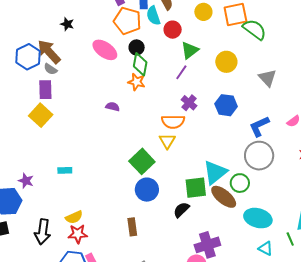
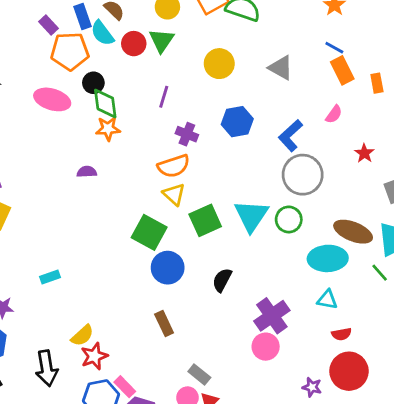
green triangle: (190, 50) -> (162, 40), moved
green square: (196, 188) -> (205, 220), moved
brown ellipse: (224, 197) -> (353, 232), moved
cyan triangle: (266, 248) -> (327, 300), moved

